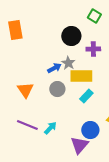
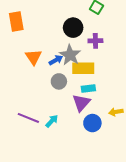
gray star: (68, 63) -> (70, 55), size x1.5
orange triangle: (25, 90) -> (34, 57), moved
cyan rectangle: (86, 96) -> (88, 89), turned 40
purple triangle: (79, 145) -> (81, 103), moved

